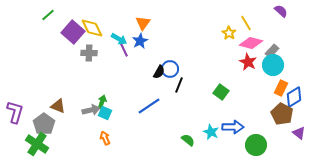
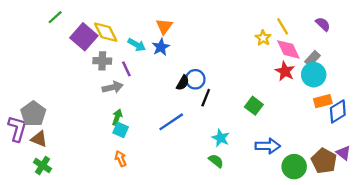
purple semicircle: (281, 11) -> (323, 24), moved
pink diamond: (251, 43) -> (288, 49), turned 50
purple line: (124, 50) -> (126, 69), moved
orange rectangle: (281, 88) -> (323, 101), turned 49
brown triangle: (58, 106) -> (39, 139), moved
gray arrow: (91, 110) -> (113, 87), moved
brown pentagon: (282, 114) -> (324, 161), moved
gray pentagon: (44, 124) -> (33, 114), moved
cyan star: (211, 132) -> (221, 138), moved
green cross: (37, 144) -> (42, 165), size x0.7

